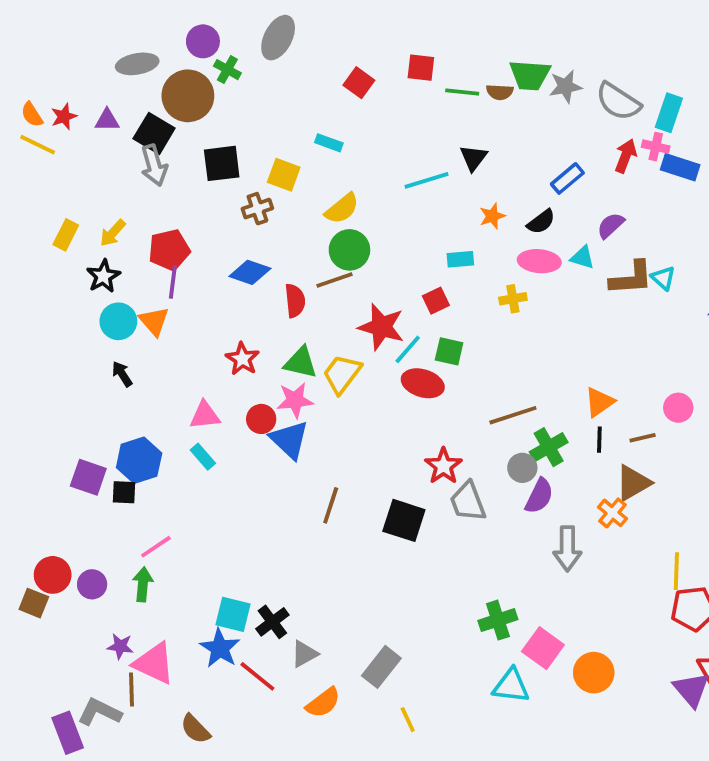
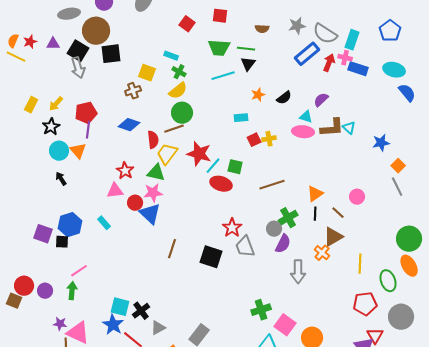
green cross: (227, 70) -> (179, 72), moved
green trapezoid: (530, 75) -> (219, 48), moved
green line: (462, 92) -> (246, 49), moved
orange semicircle: (32, 115) -> (13, 41), turned 56
black square: (222, 163) -> (111, 54), moved
blue rectangle: (567, 178) -> (307, 54), moved, size x1.4
pink ellipse: (539, 261) -> (303, 132), moved
red square: (436, 301) -> (254, 140), moved
yellow trapezoid: (342, 374) -> (167, 154), moved
pink triangle: (205, 415) -> (115, 191), moved
brown line: (513, 415) -> (272, 185), moved
brown line: (643, 438) -> (338, 213), turned 56
yellow line: (676, 571) -> (360, 264), moved

